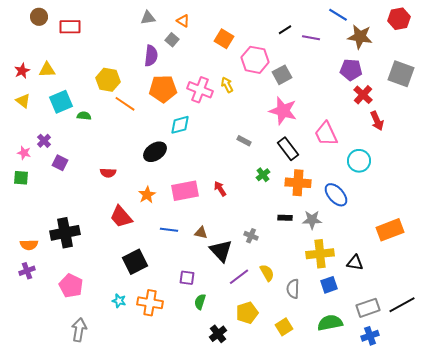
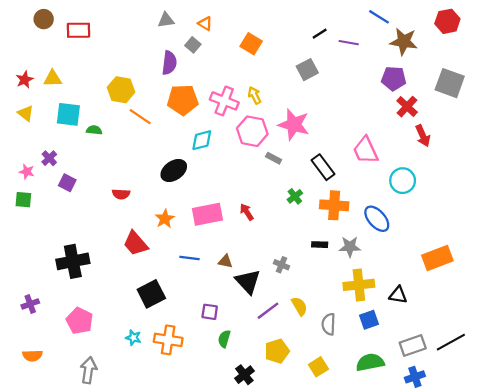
pink hexagon: (255, 60) -> (252, 131), moved
gray square: (282, 75) -> (307, 70), moved
cyan square: (61, 102) -> (68, 114), turned 30
pink star: (283, 111) -> (294, 125), moved
orange semicircle: (29, 245) -> (32, 356), moved

